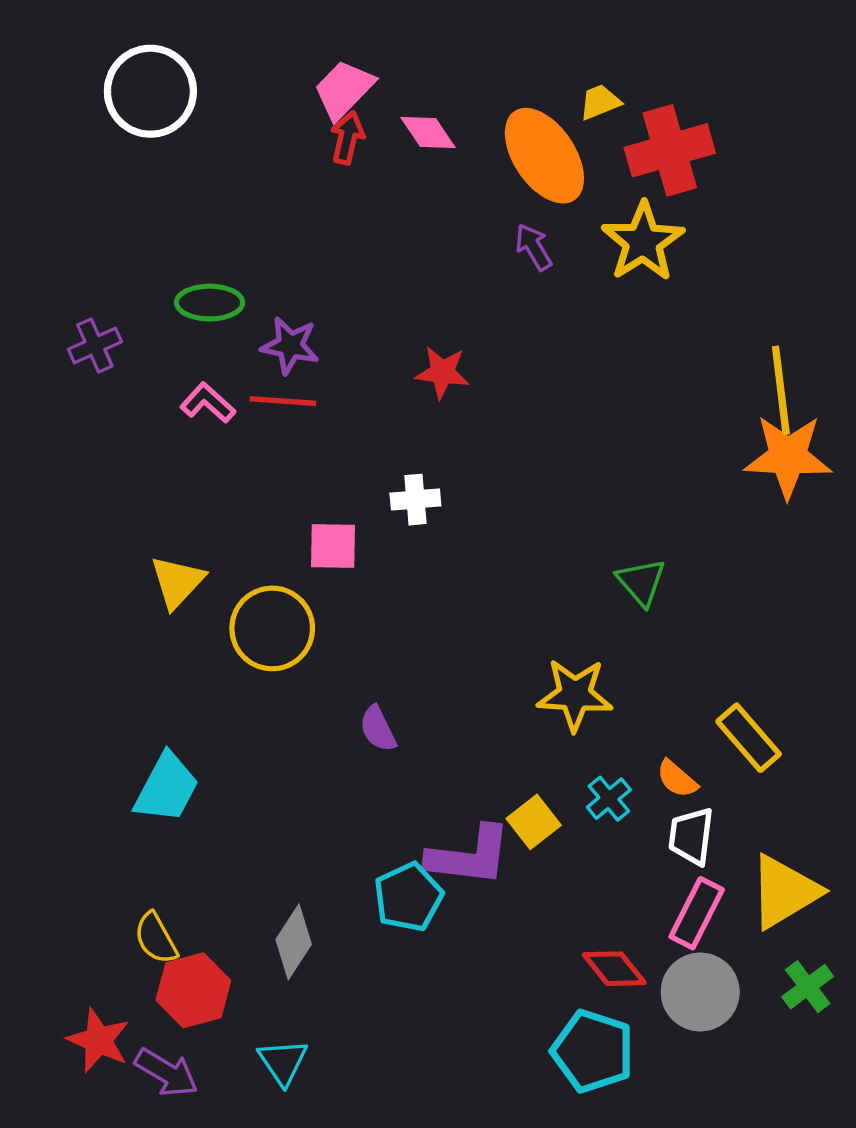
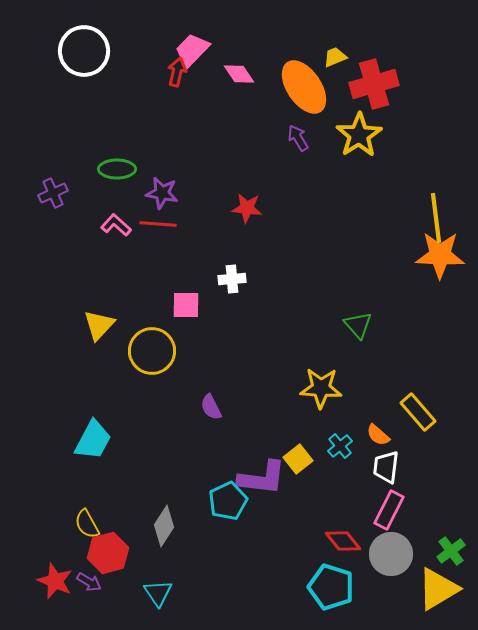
red arrow: (347, 138) -> (177, 72), moved
yellow triangle: (784, 892) -> (438, 589), moved
purple arrow: (167, 1073) -> (89, 582), moved, size x0.7

